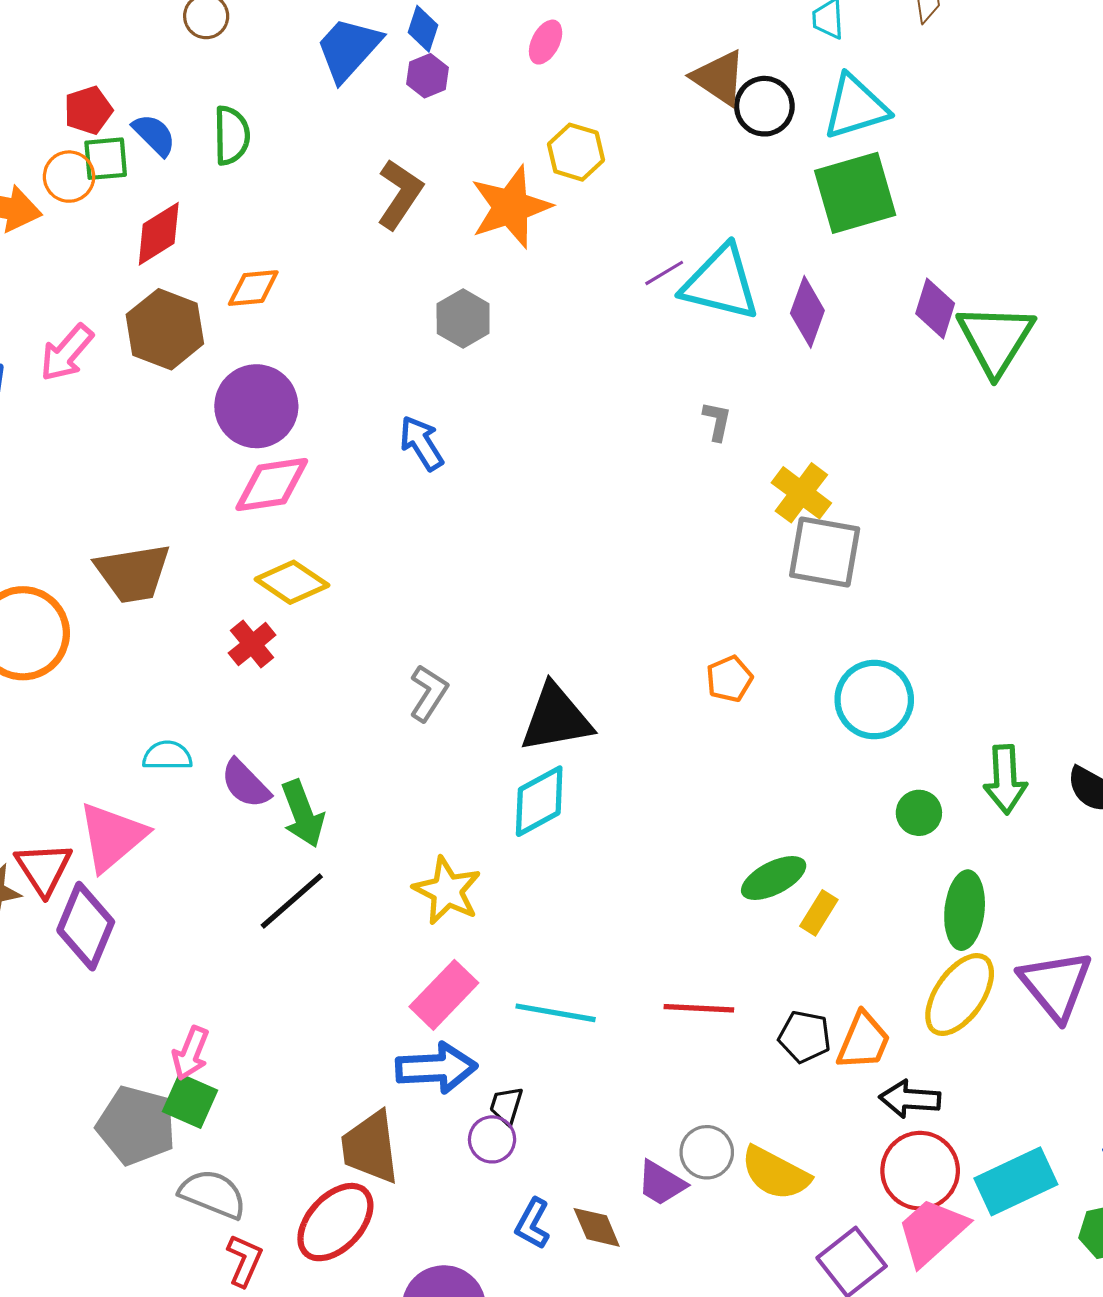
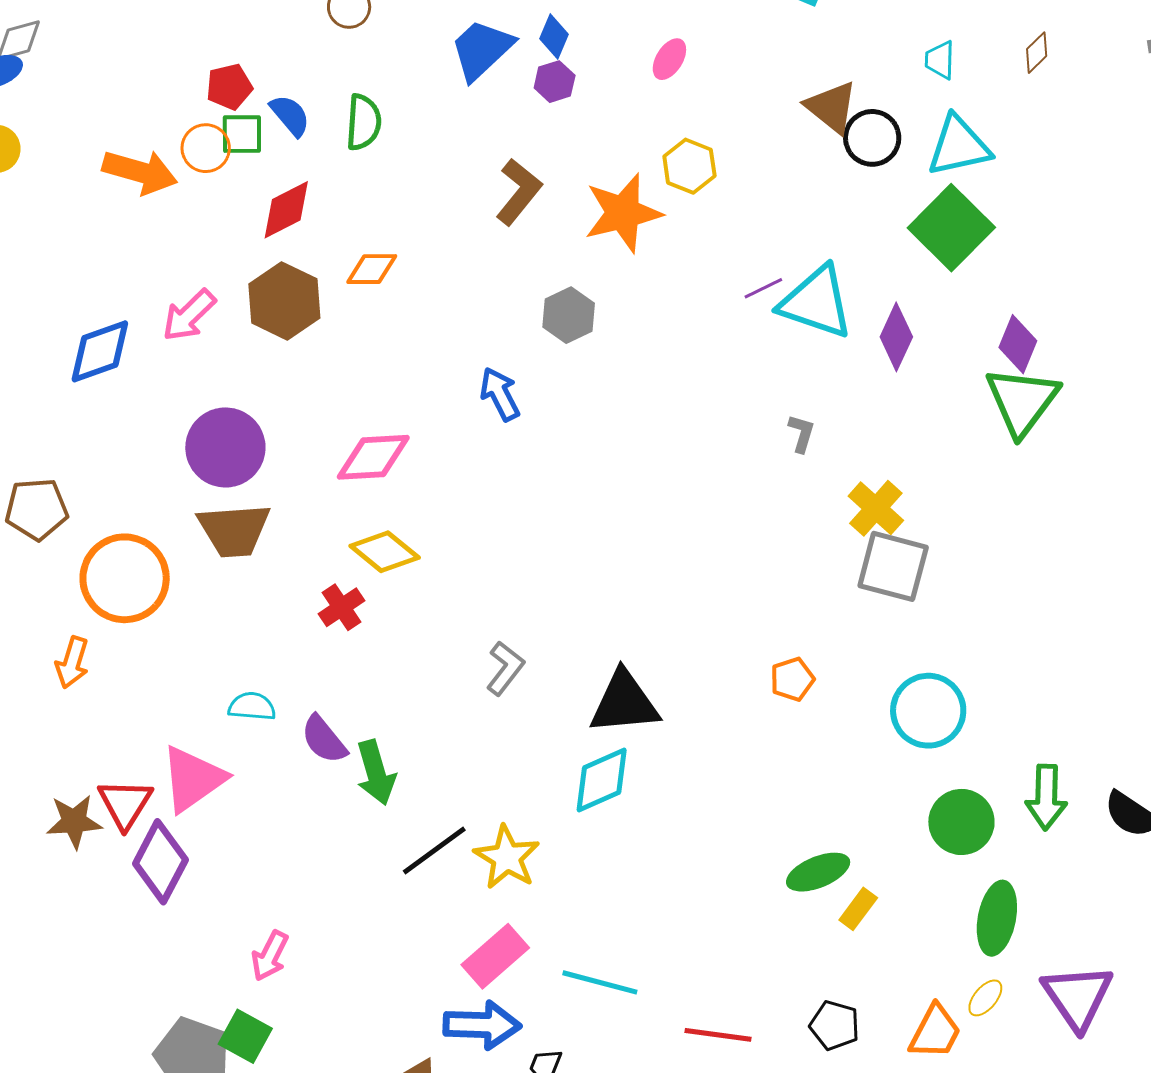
green square: (855, 193) -> (951, 228), turned -34
green triangle: (996, 339) -> (1022, 401), moved
purple circle: (256, 406) -> (225, 447), moved
blue arrow: (422, 443) -> (500, 394), moved
green circle: (919, 813) -> (961, 822), size x1.5
black line: (292, 901) -> (434, 850), moved
yellow ellipse: (960, 995) -> (985, 998), size x0.5
red line: (699, 1008) -> (718, 1035), moved
orange trapezoid: (864, 1041) -> (935, 1032), moved
pink arrow: (191, 1053) -> (270, 956), moved

